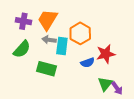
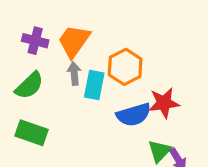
gray arrow: (49, 40) -> (74, 73), turned 72
blue semicircle: (88, 63) -> (134, 115), size x1.5
green rectangle: (46, 69) -> (31, 133), moved

